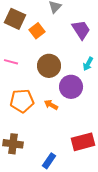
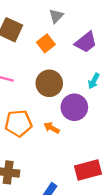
purple trapezoid: (81, 30) -> (86, 42), turned 85
orange square: (37, 31) -> (46, 43), moved

